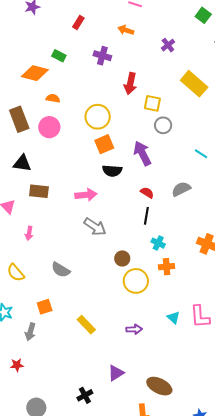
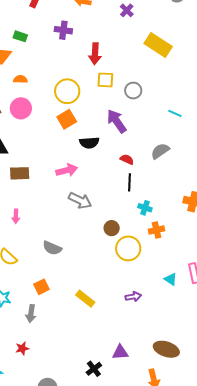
yellow square: (152, 103) -> (105, 80), moved
orange square: (104, 144) -> (67, 119), moved
purple triangle: (116, 373) -> (120, 352), moved, turned 36

